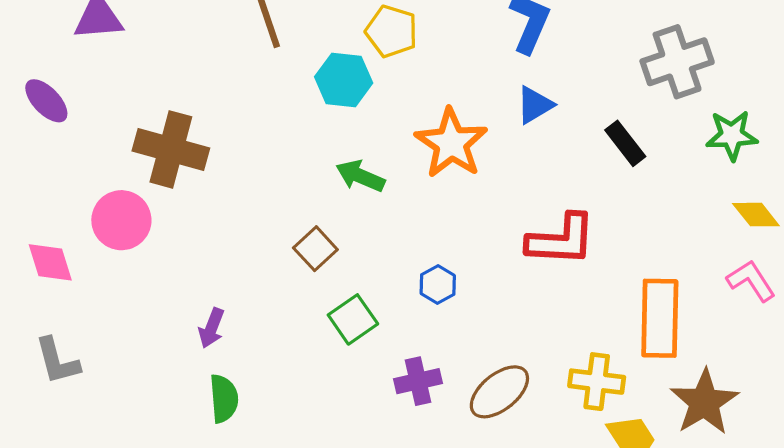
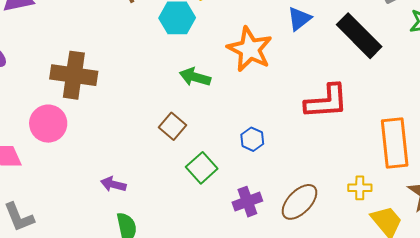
black rectangle: (625, 143) -> (359, 36), size x1.6
purple arrow: (212, 328) -> (113, 184), turned 90
yellow cross: (597, 382) -> (360, 188), size x0.7

